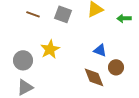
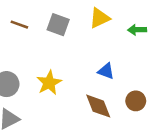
yellow star: (50, 49) -> (49, 83), moved
brown circle: (116, 67) -> (136, 101), moved

